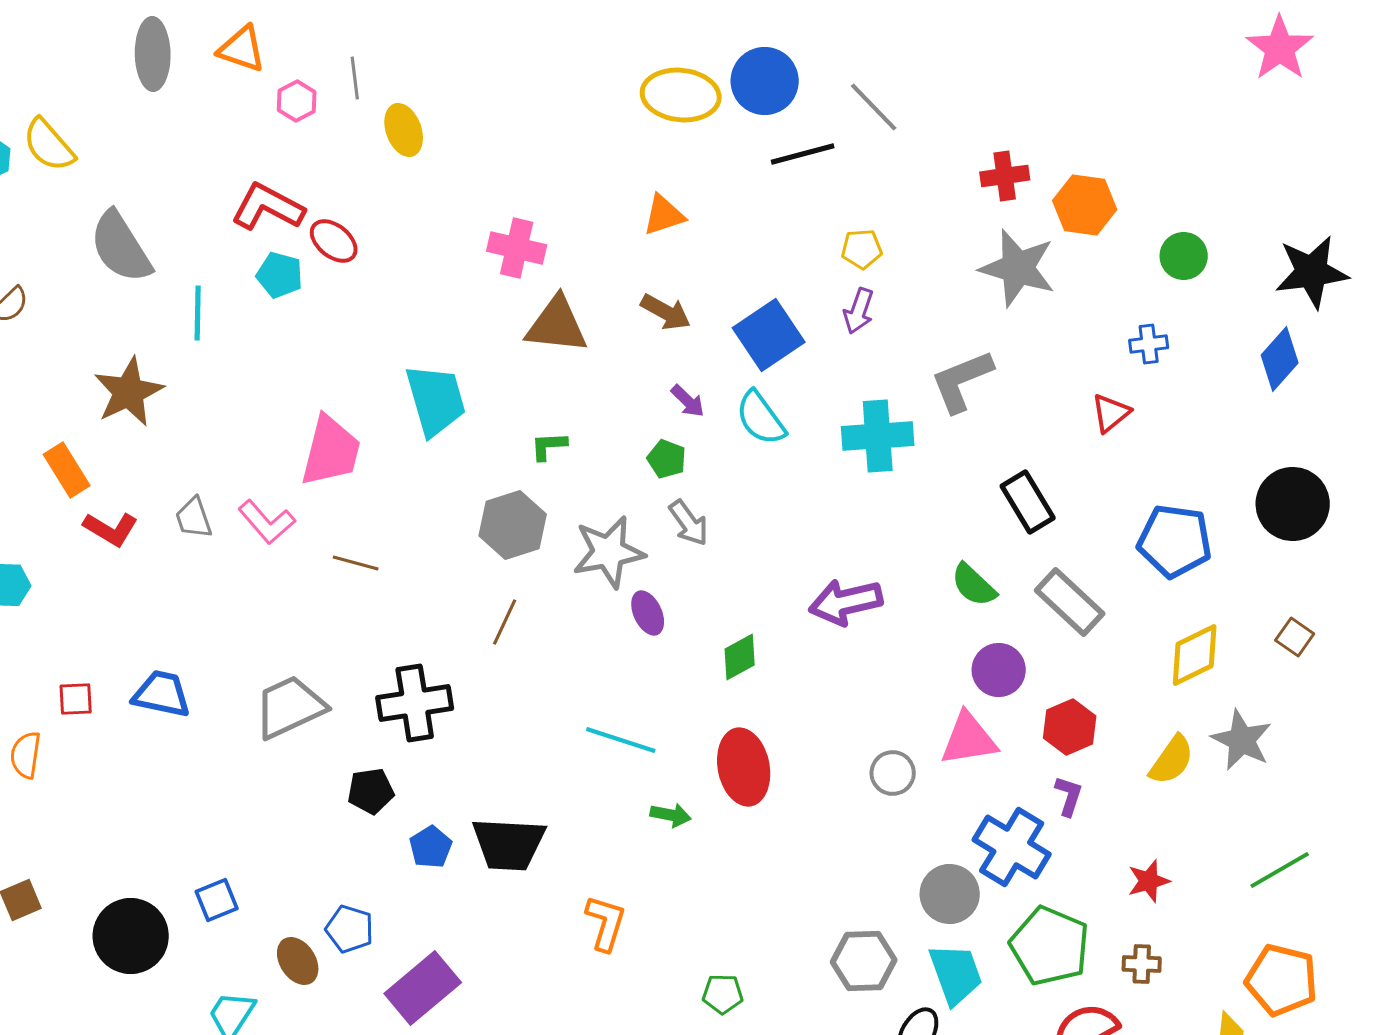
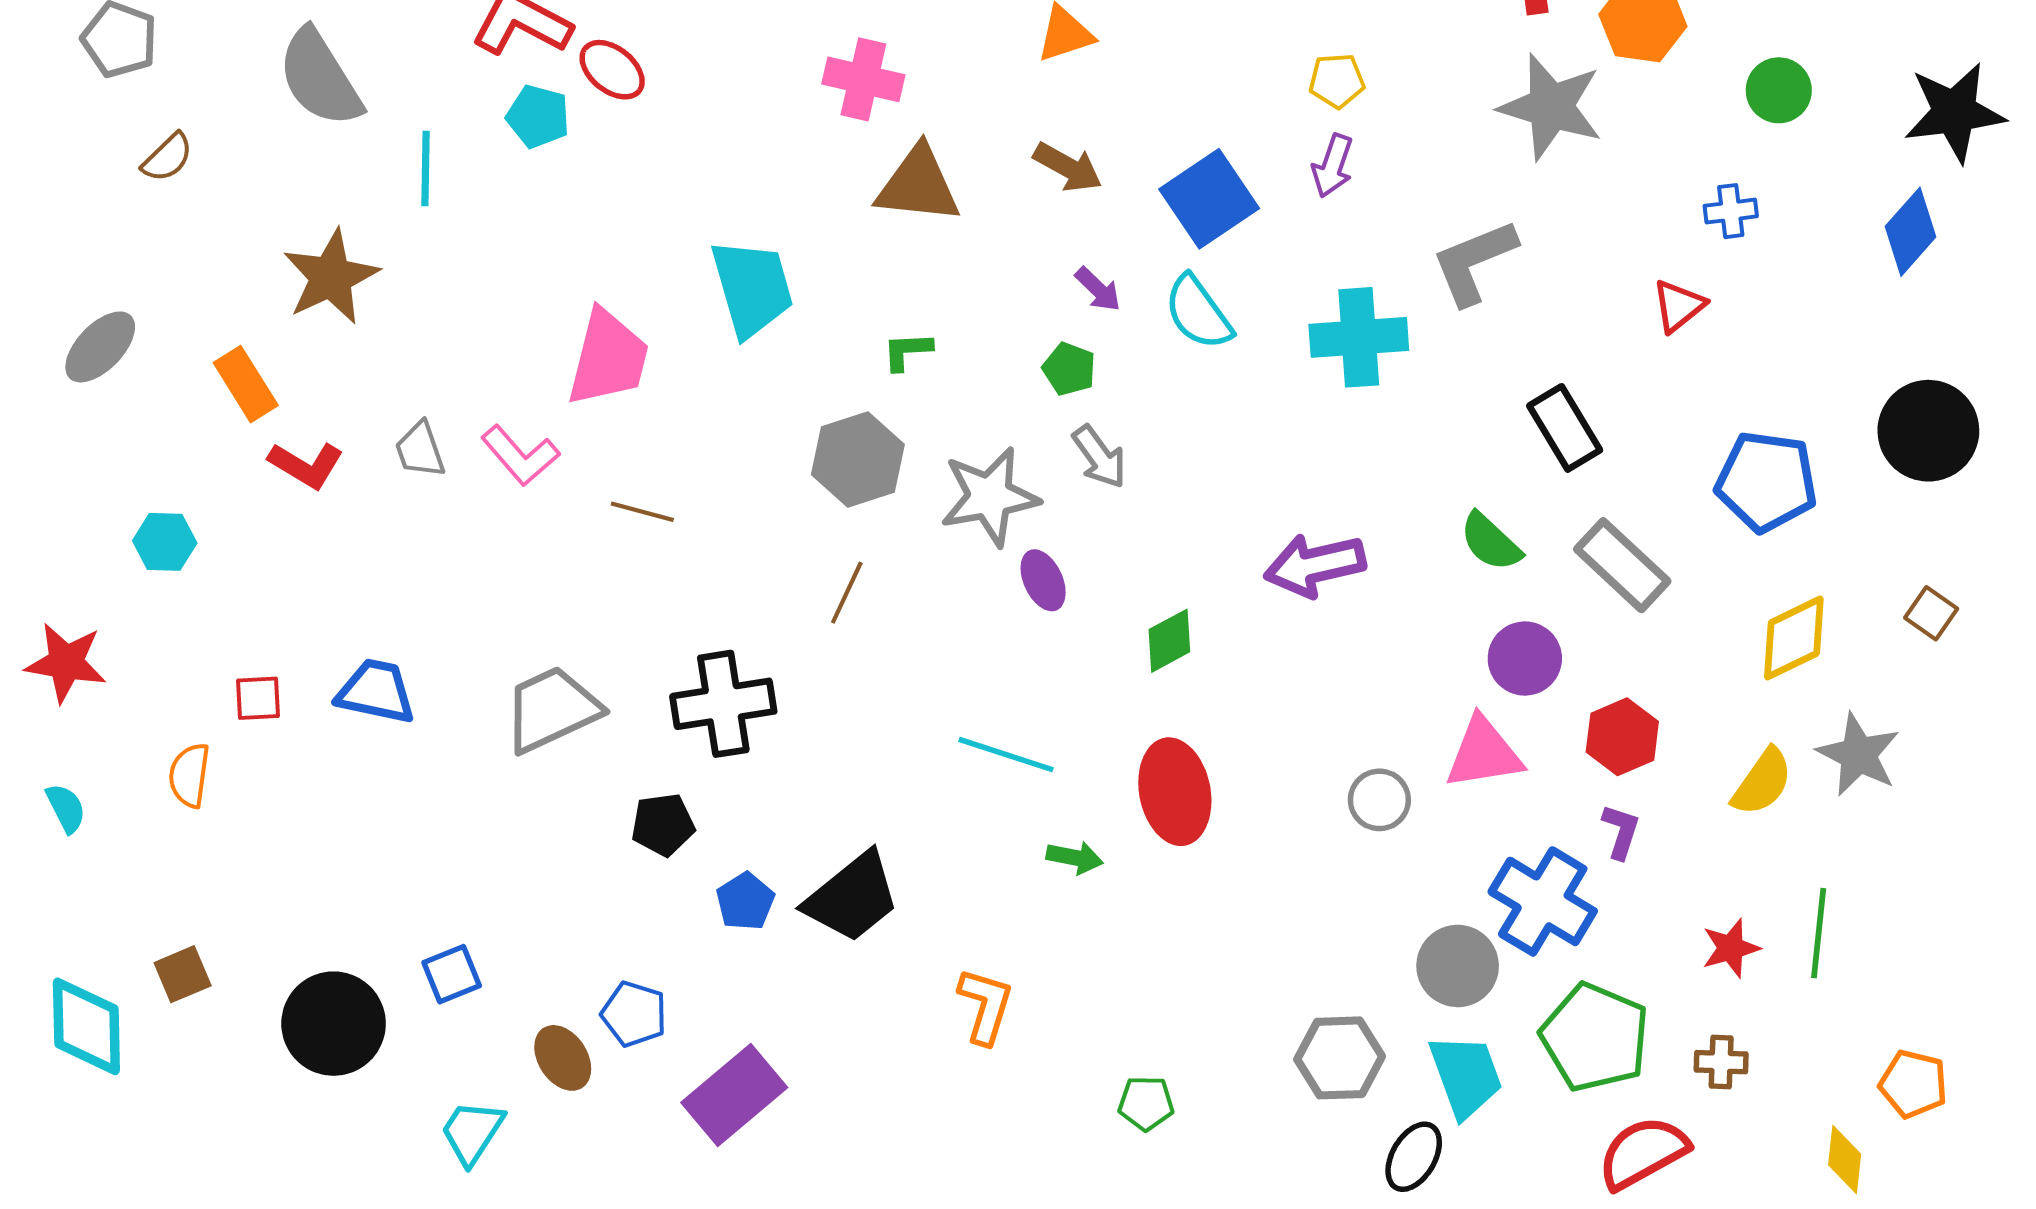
black trapezoid: (509, 844) -> (852, 897), turned -42
green line: (1280, 870) -> (1819, 933), moved, turned -54
orange pentagon: (1282, 980) -> (1913, 1084), size x0.7

